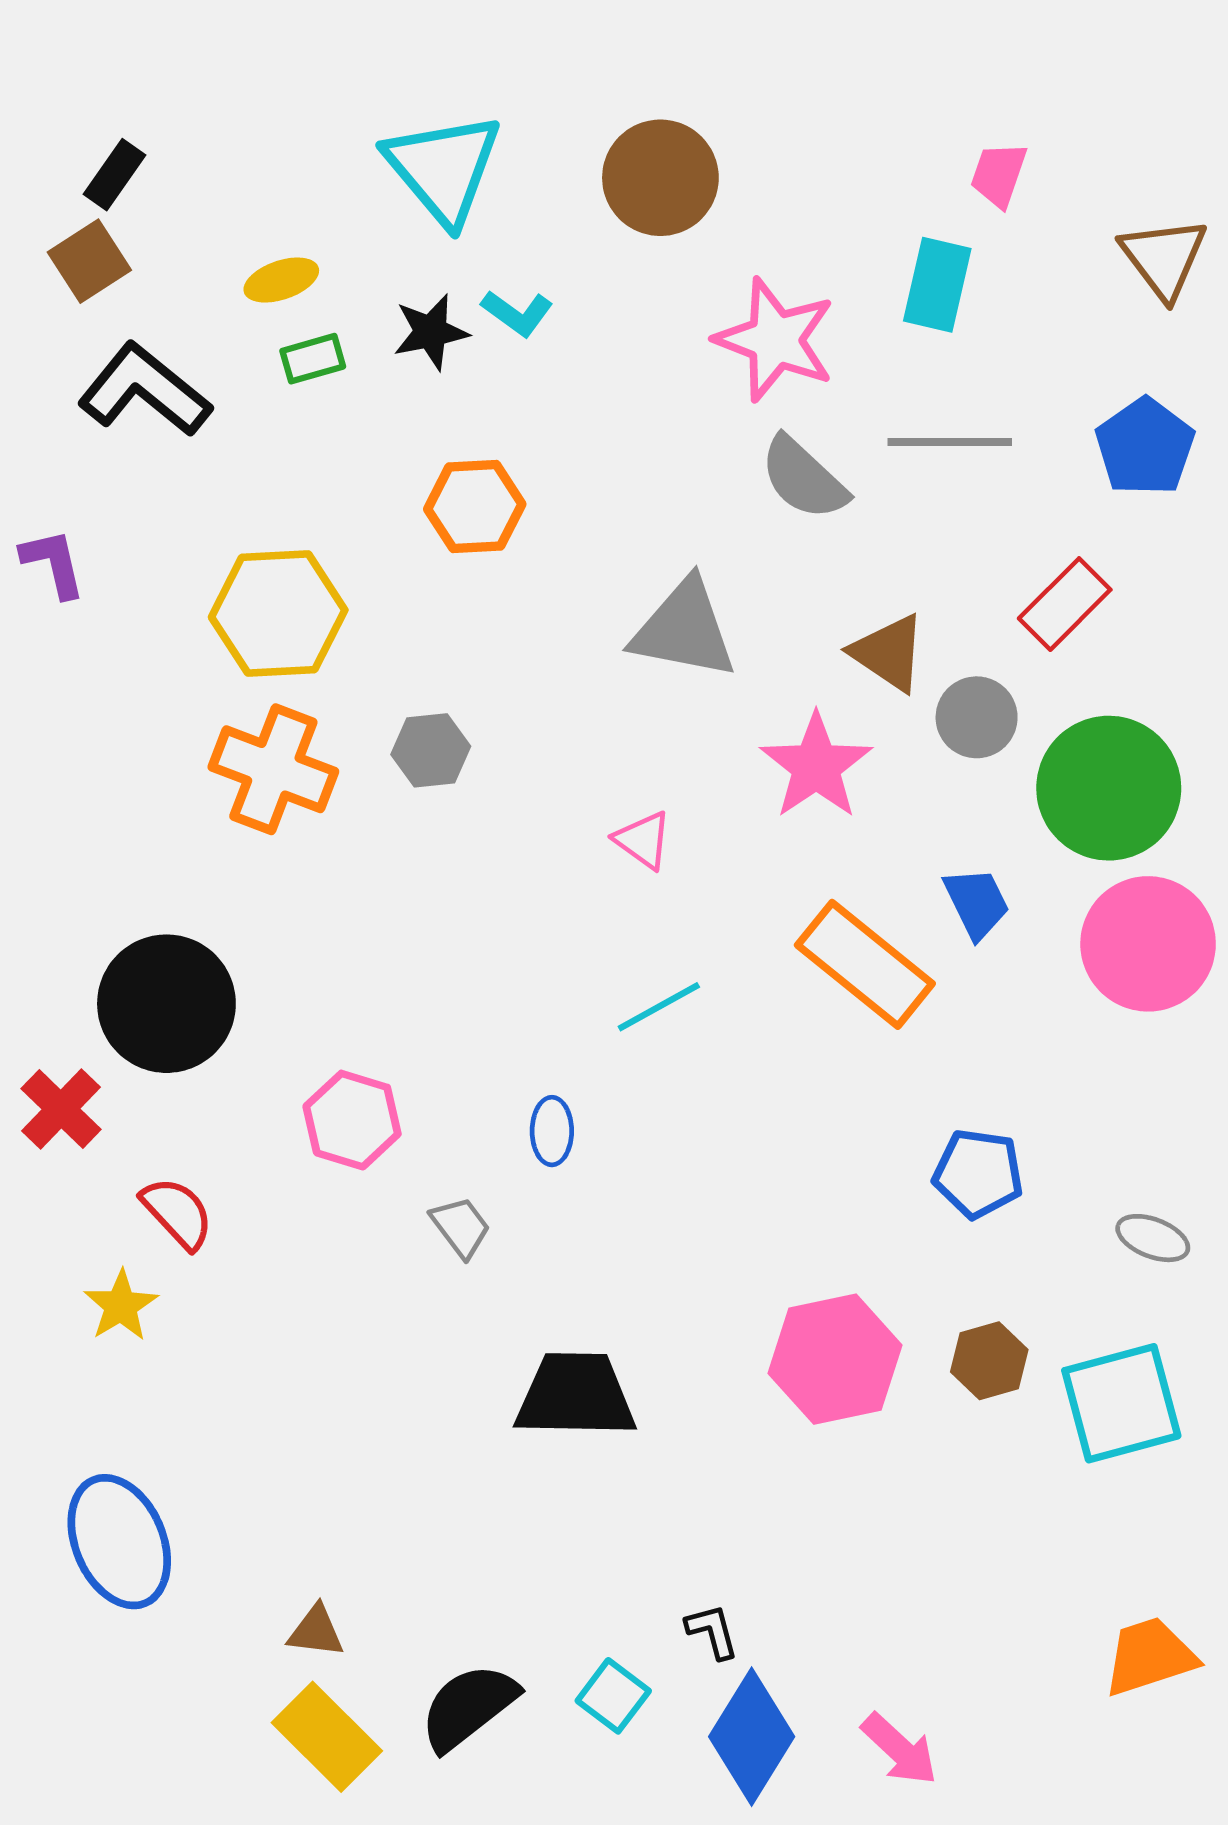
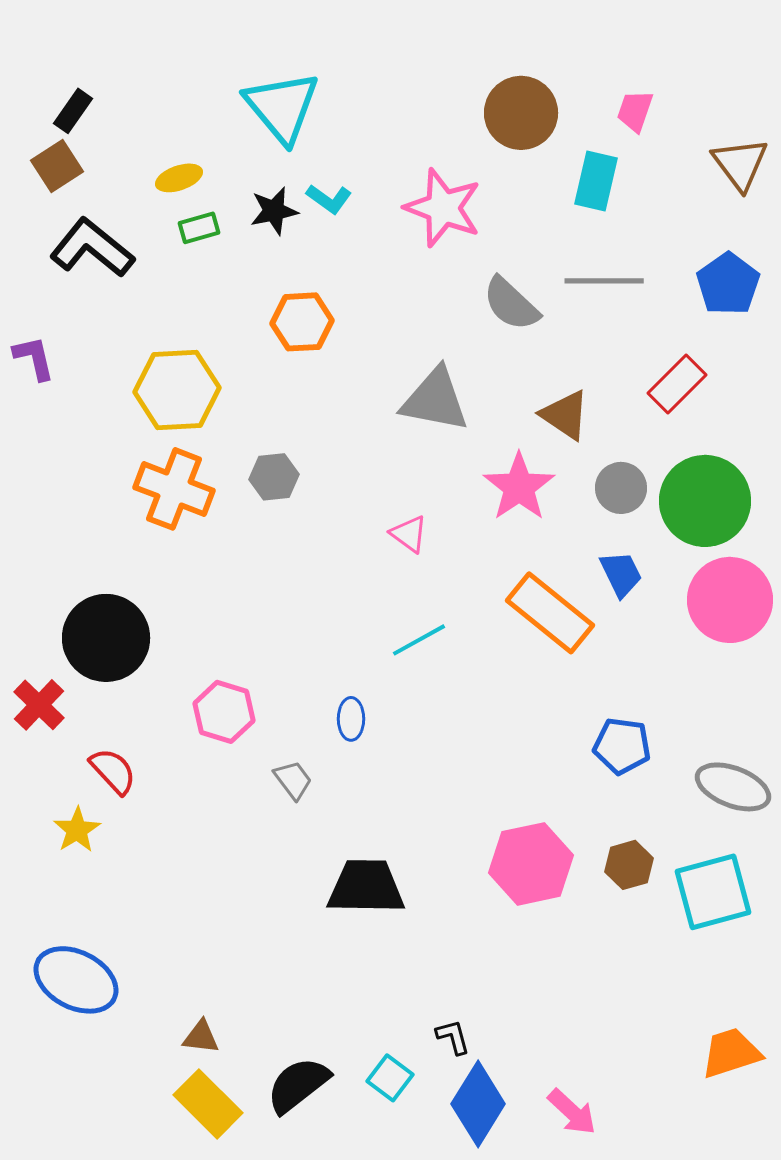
brown circle: (660, 178) -> (521, 113), moved
pink star: (775, 340) -> (443, 208), moved
gray circle: (977, 717) -> (621, 488), moved
gray ellipse: (1153, 1238) -> (733, 787), size x1.6
blue ellipse: (119, 1542) -> (76, 980), turned -40

